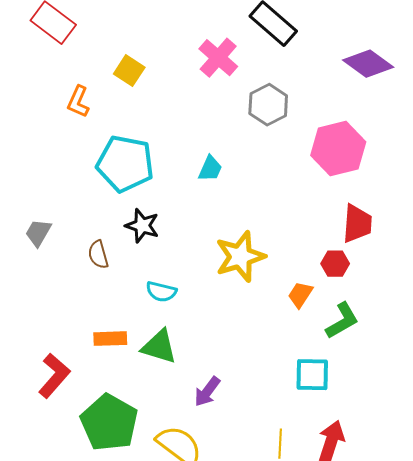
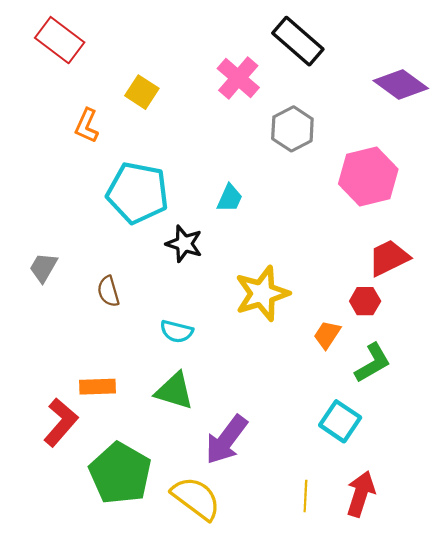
red trapezoid: (357, 224) -> (389, 258), turned -120
black star: (142, 226) -> (184, 244), moved
orange rectangle: (110, 339) -> (97, 387), moved
cyan square: (312, 375) -> (340, 421), turned 33
purple arrow: (207, 392) -> (226, 440), size x1.5

